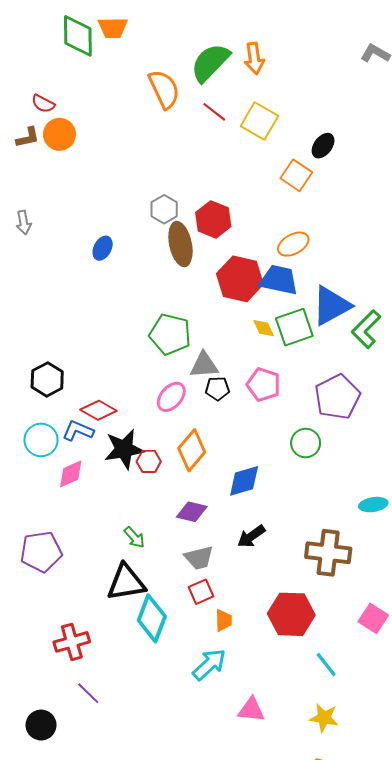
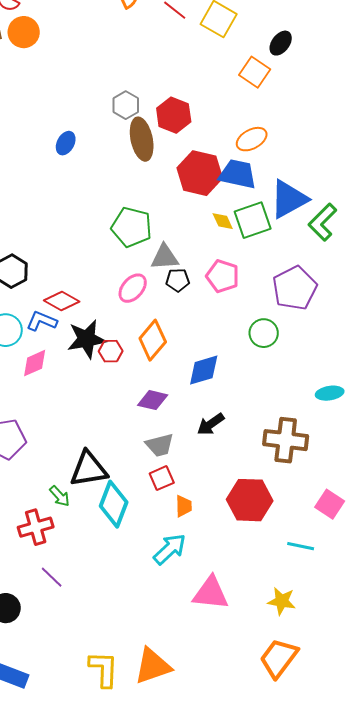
green arrow: (134, 537) -> (60, 496), moved
cyan line: (326, 665) -> (301, 546), moved, turned -40
pink triangle: (251, 710) -> (211, 593), size x1.4

